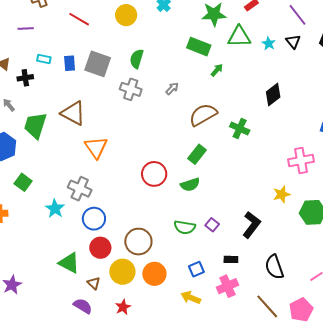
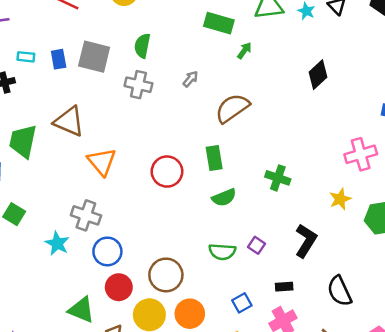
green cross: (240, 128) -> (278, 178), moved
green rectangle: (197, 154) -> (214, 158), moved, turned -42
red circle: (154, 174) -> (167, 172), moved

